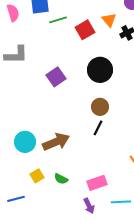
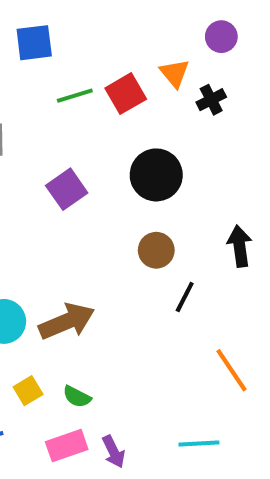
green line: (58, 20) -> (75, 96), moved
black line: (98, 128) -> (185, 297), moved
pink rectangle: (97, 183) -> (67, 446), moved
purple arrow: (89, 206) -> (113, 452), moved

